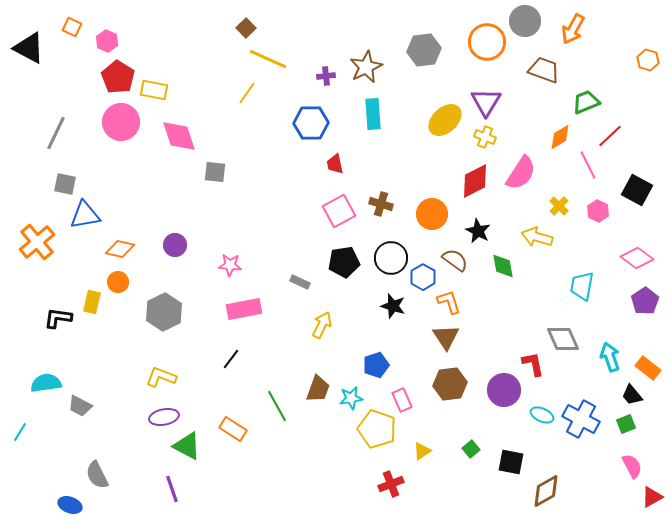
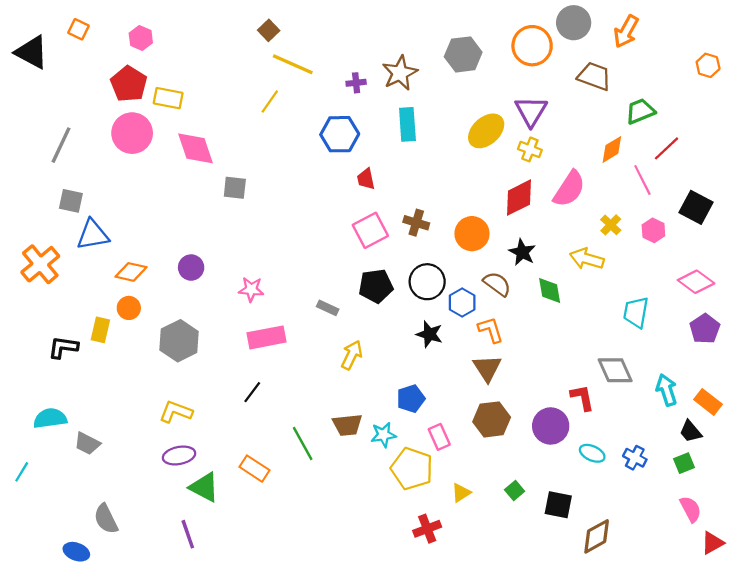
pink hexagon: (107, 41) -> (141, 38), moved
brown trapezoid: (318, 389) -> (347, 425), turned 64
blue cross: (581, 419) -> (635, 458), size x0.6

